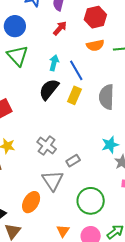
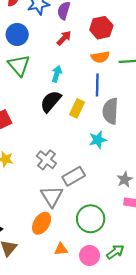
blue line: (76, 70) -> (97, 85), moved, turned 30
cyan star: (110, 145) -> (98, 140), moved
gray rectangle: (73, 161) -> (74, 176), size x1.5
orange ellipse: (31, 202) -> (42, 223), moved
orange triangle: (63, 231) -> (61, 249), turned 48

